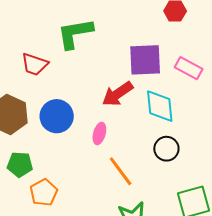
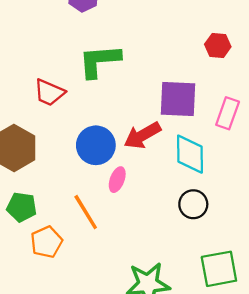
pink rectangle: (189, 68) -> (228, 113), turned 76
blue circle: (57, 116) -> (96, 145), moved
orange line: (121, 171) -> (86, 212), moved

